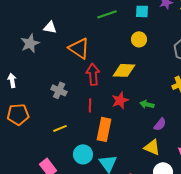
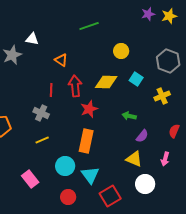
cyan square: (142, 11) -> (136, 79), moved, turned 32
orange triangle: (79, 48) -> (61, 60), size x0.6
gray cross: (59, 90) -> (41, 113), moved
red star: (120, 100) -> (89, 109), moved
red line: (90, 105) -> (51, 90), moved

